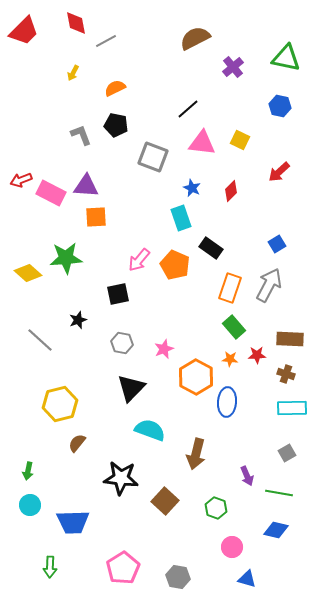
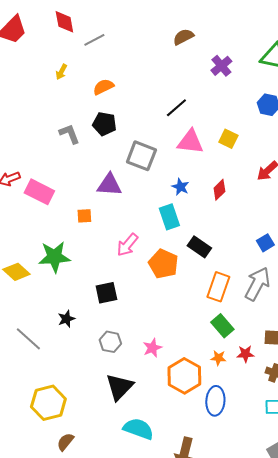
brown semicircle: (195, 38) -> (183, 37), size x0.7
purple triangle: (86, 186) -> (109, 185), moved
orange square: (96, 217) -> (84, 216), size x0.7
pink arrow: (139, 260) -> (127, 245), moved

